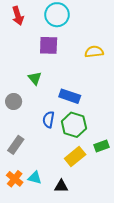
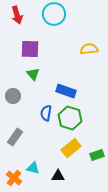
purple square: (49, 45) -> (30, 49), moved
green rectangle: (101, 146) -> (97, 155), moved
orange cross: (15, 179) -> (14, 178), moved

